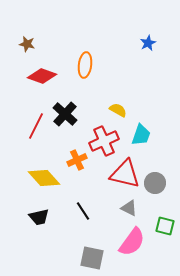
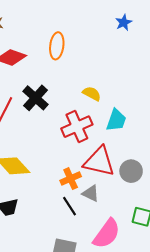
orange cross: (77, 160) -> (71, 179), moved
gray triangle: (129, 208) -> (91, 193), moved
black line: (83, 211) -> (70, 206), moved

